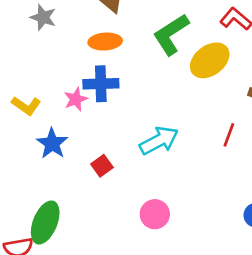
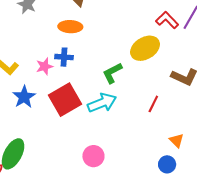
green L-shape: (171, 34) -> (112, 73), moved, size x0.7
blue cross: (101, 84) -> (64, 57), size x0.7
red square: (102, 166) -> (65, 100), moved, size x2.0

